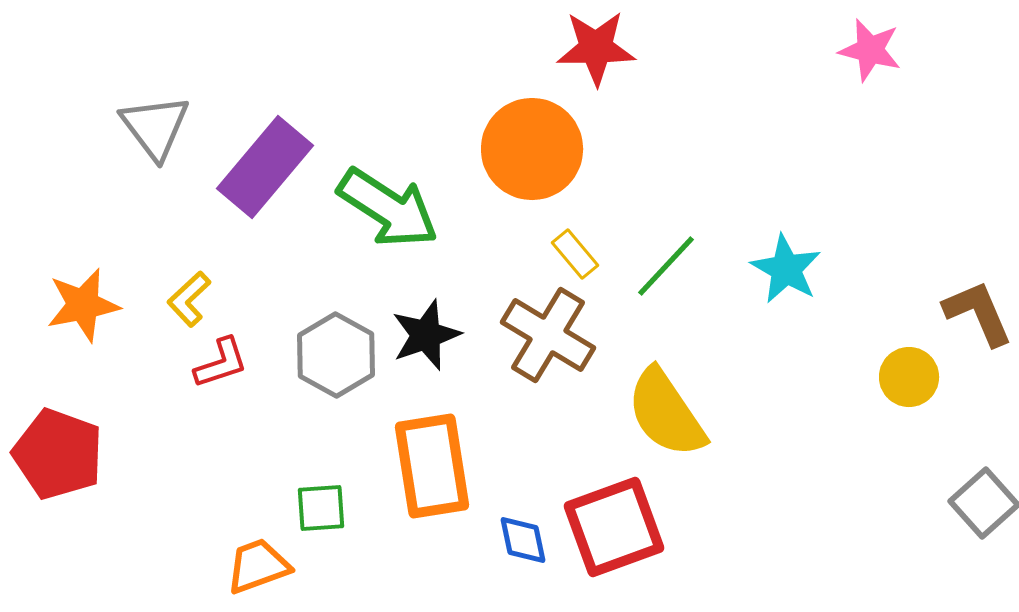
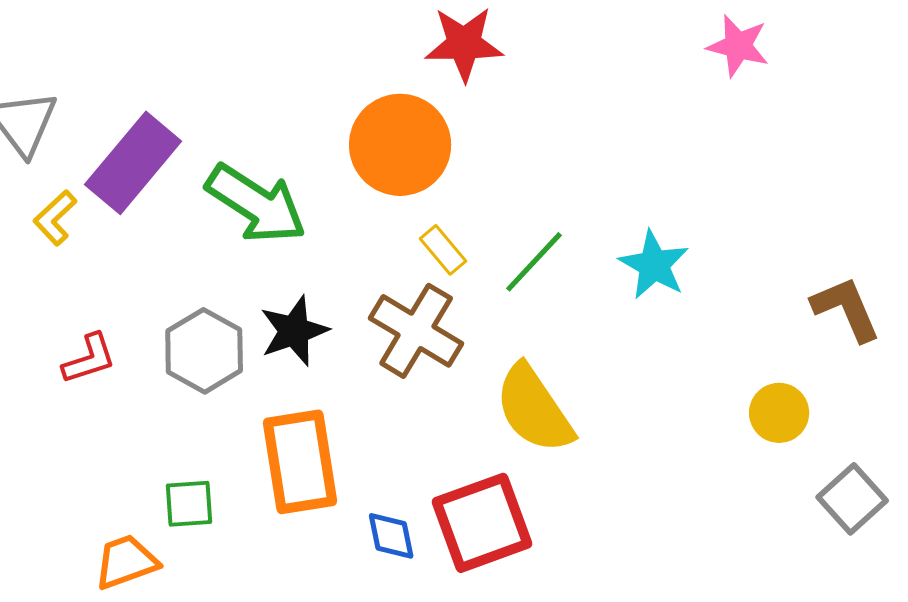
yellow L-shape: (189, 299) -> (55, 218), moved
yellow circle: (909, 377) -> (779, 413), moved

